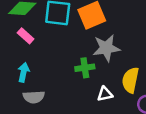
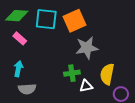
green cross: (85, 68) -> (72, 73), moved

